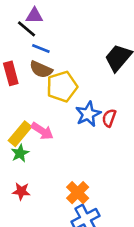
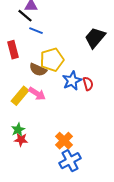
brown semicircle: (41, 69) -> (38, 70), moved
red semicircle: (109, 118) -> (88, 84), turned 144
green star: (20, 153) -> (18, 130), moved

